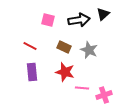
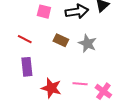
red star: (65, 72) -> (51, 88), moved
pink cross: (104, 95) -> (103, 91), turned -35

